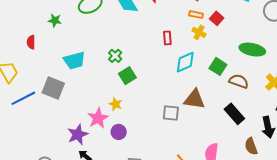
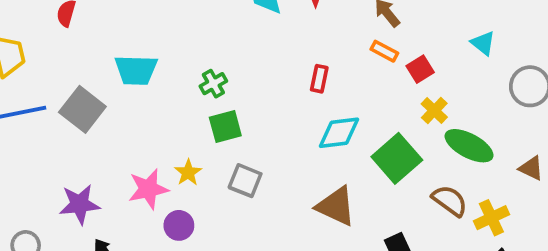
yellow cross: (199, 32) -> (434, 110), moved
green square: (218, 66) -> (397, 158), size x1.4
brown semicircle: (239, 81) -> (450, 201), moved
gray square: (171, 113) -> (245, 181), moved
purple star: (78, 135) -> (79, 204), moved

